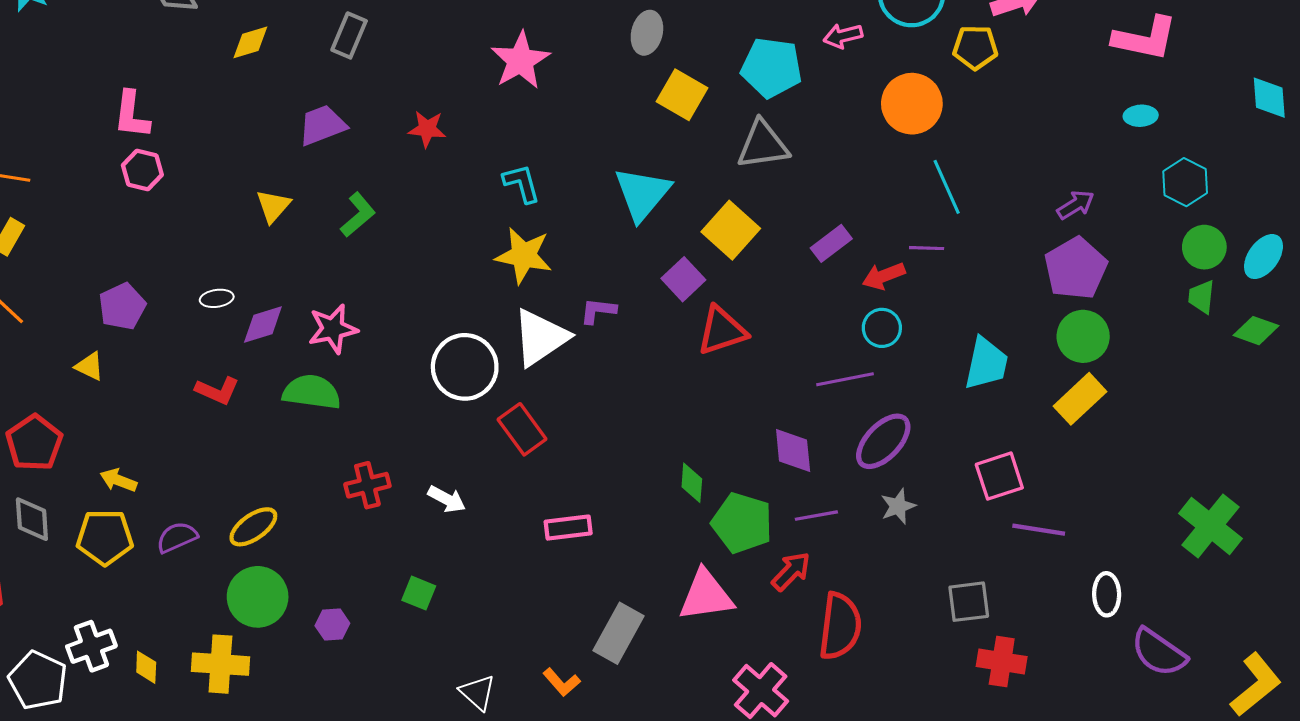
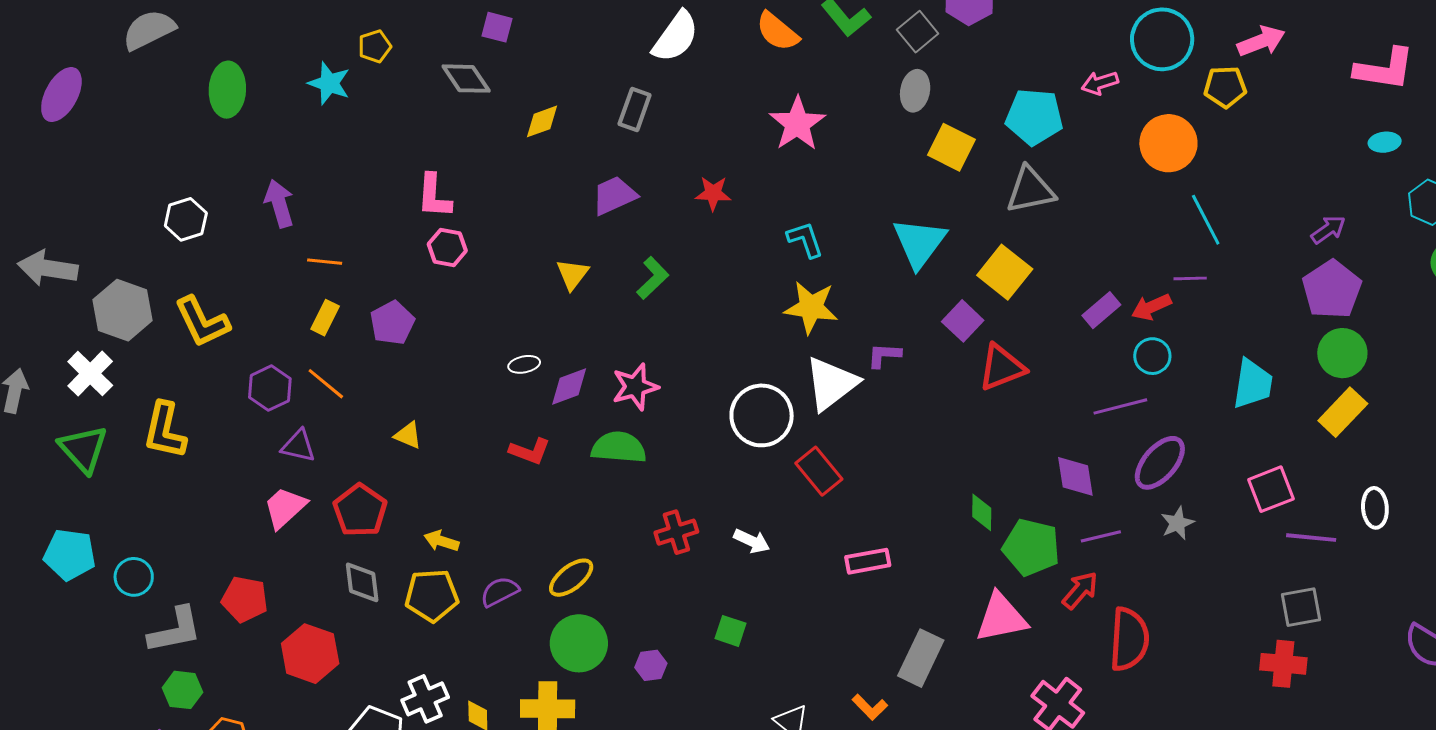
purple rectangle: (831, 243) -> (1101, 310), moved
purple pentagon: (122, 306) -> (392, 323), moved
white ellipse: (1107, 594) -> (1375, 508), moved
gray square: (969, 602) -> (1301, 607), moved

